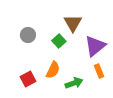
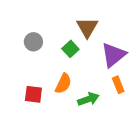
red square: (28, 79) -> (33, 94), turned 35

